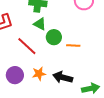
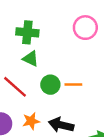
green circle: (54, 37) -> (50, 85), moved

